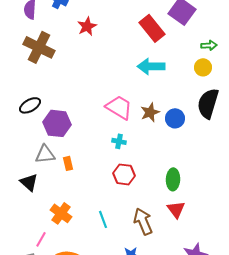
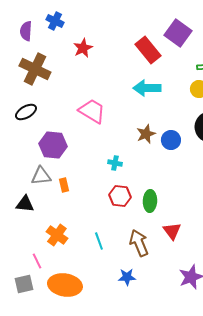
black ellipse: (30, 105) -> (26, 112), moved
pink trapezoid: (119, 107) -> (92, 111), moved
green ellipse: (173, 179) -> (150, 201), moved
black triangle: (29, 182) -> (25, 204), turned -36
pink line: (41, 239) -> (37, 261), turned -56

